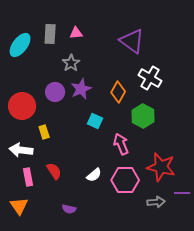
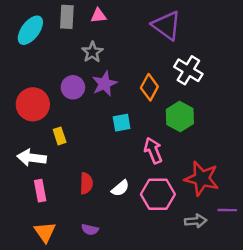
cyan square: (95, 121) -> (122, 123), turned -35
red semicircle: (54, 171) -> (86, 183), moved, turned 36
orange triangle: (19, 206) -> (45, 232), moved

